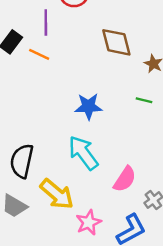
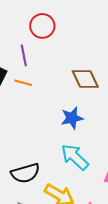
brown diamond: (116, 42) -> (85, 79), moved
black semicircle: (22, 161) -> (25, 173), turned -108

